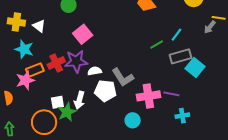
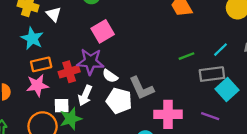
cyan line: (176, 35) -> (221, 50), moved
red cross: (56, 63) -> (69, 72), moved
white semicircle: (95, 71) -> (110, 76), turned -144
pink star: (25, 80) -> (37, 85), moved
purple line: (171, 94) -> (210, 116), moved
white arrow: (79, 100) -> (85, 95), moved

